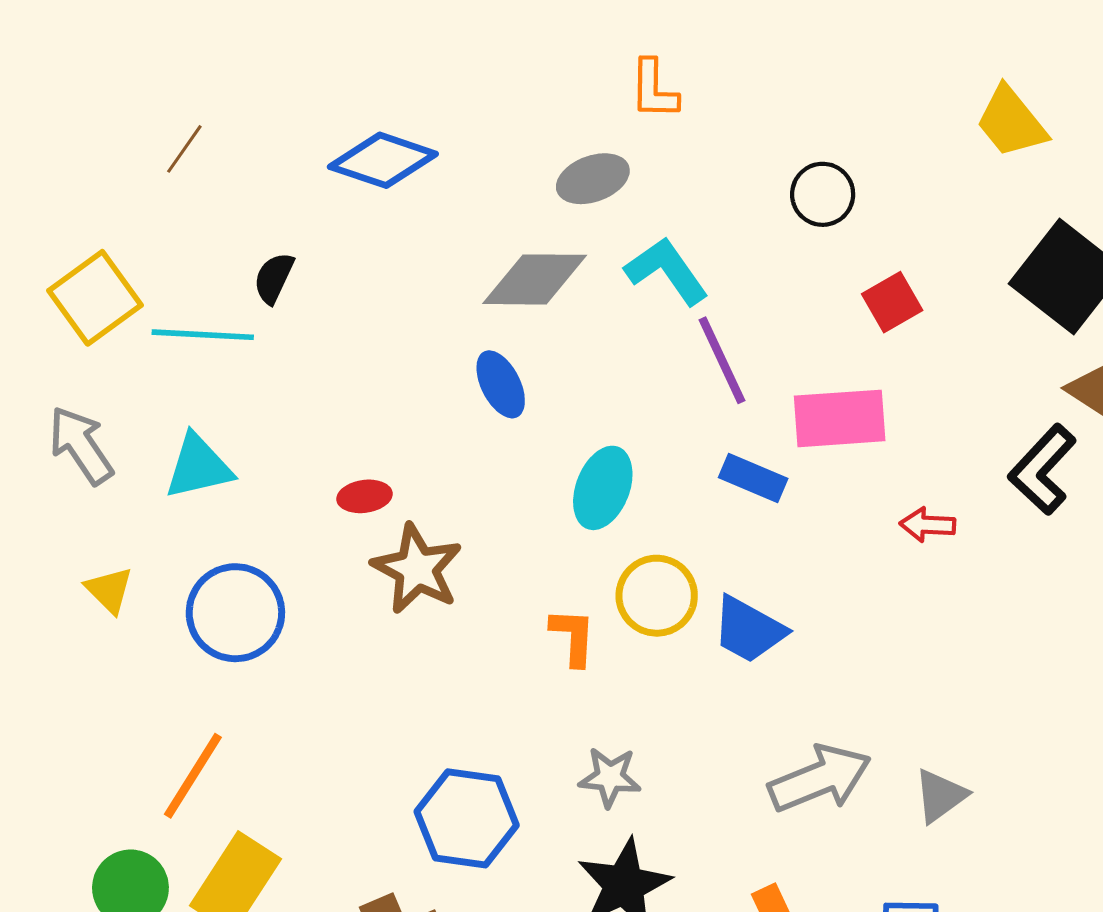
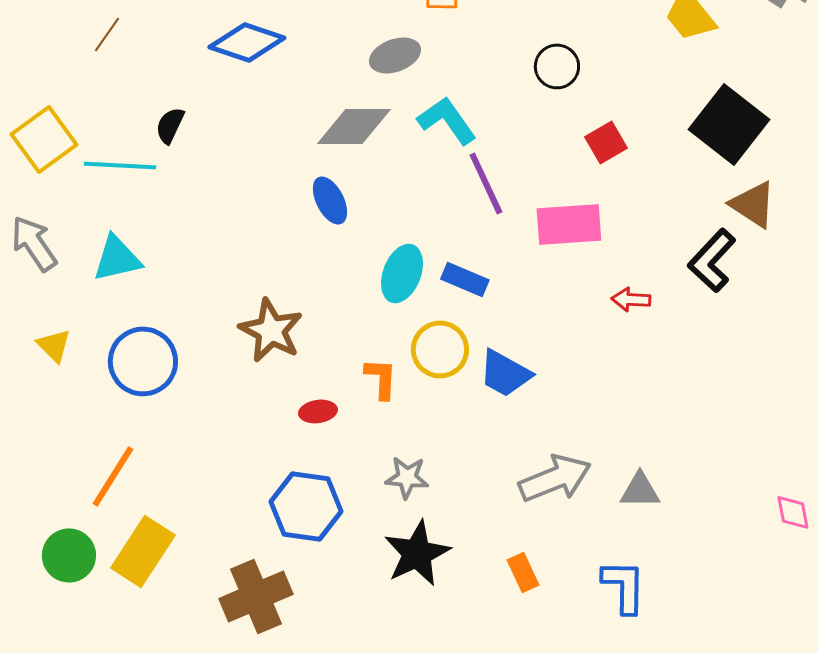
blue rectangle: (753, 478) -> (465, 279), moved
red ellipse: (364, 496) -> (318, 411), moved
gray triangle: (940, 796) -> (640, 490), turned 36

